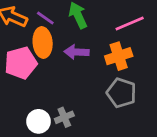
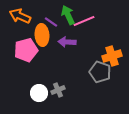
purple line: (45, 18) -> (51, 22), moved
pink line: (130, 23) -> (84, 21), moved
orange cross: (119, 56) -> (112, 56), moved

